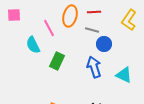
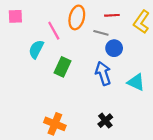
red line: (94, 12) -> (112, 15), moved
cyan semicircle: (33, 45) -> (36, 49), turned 54

